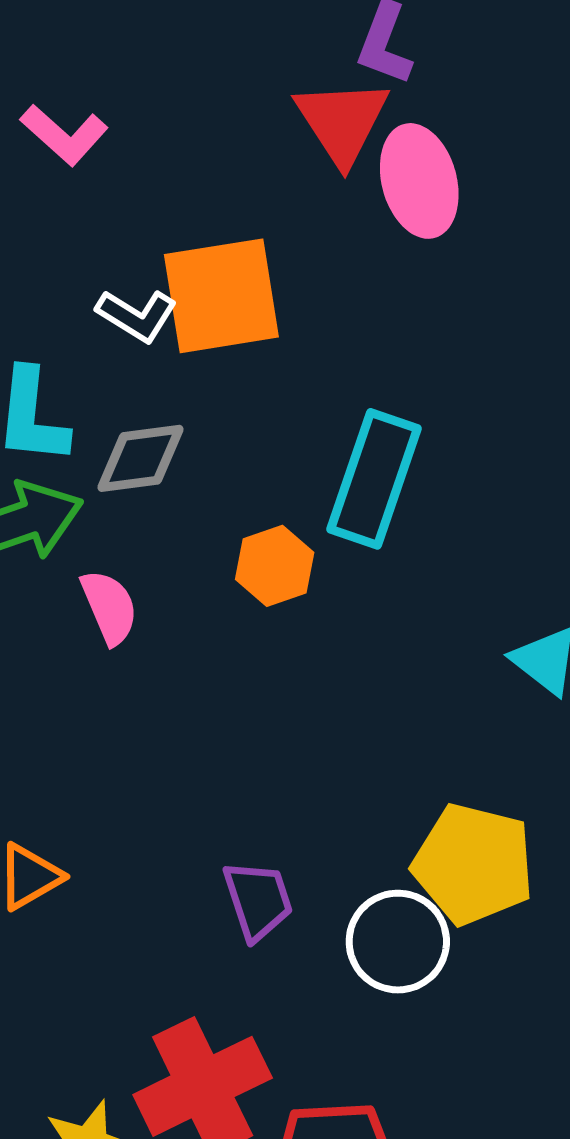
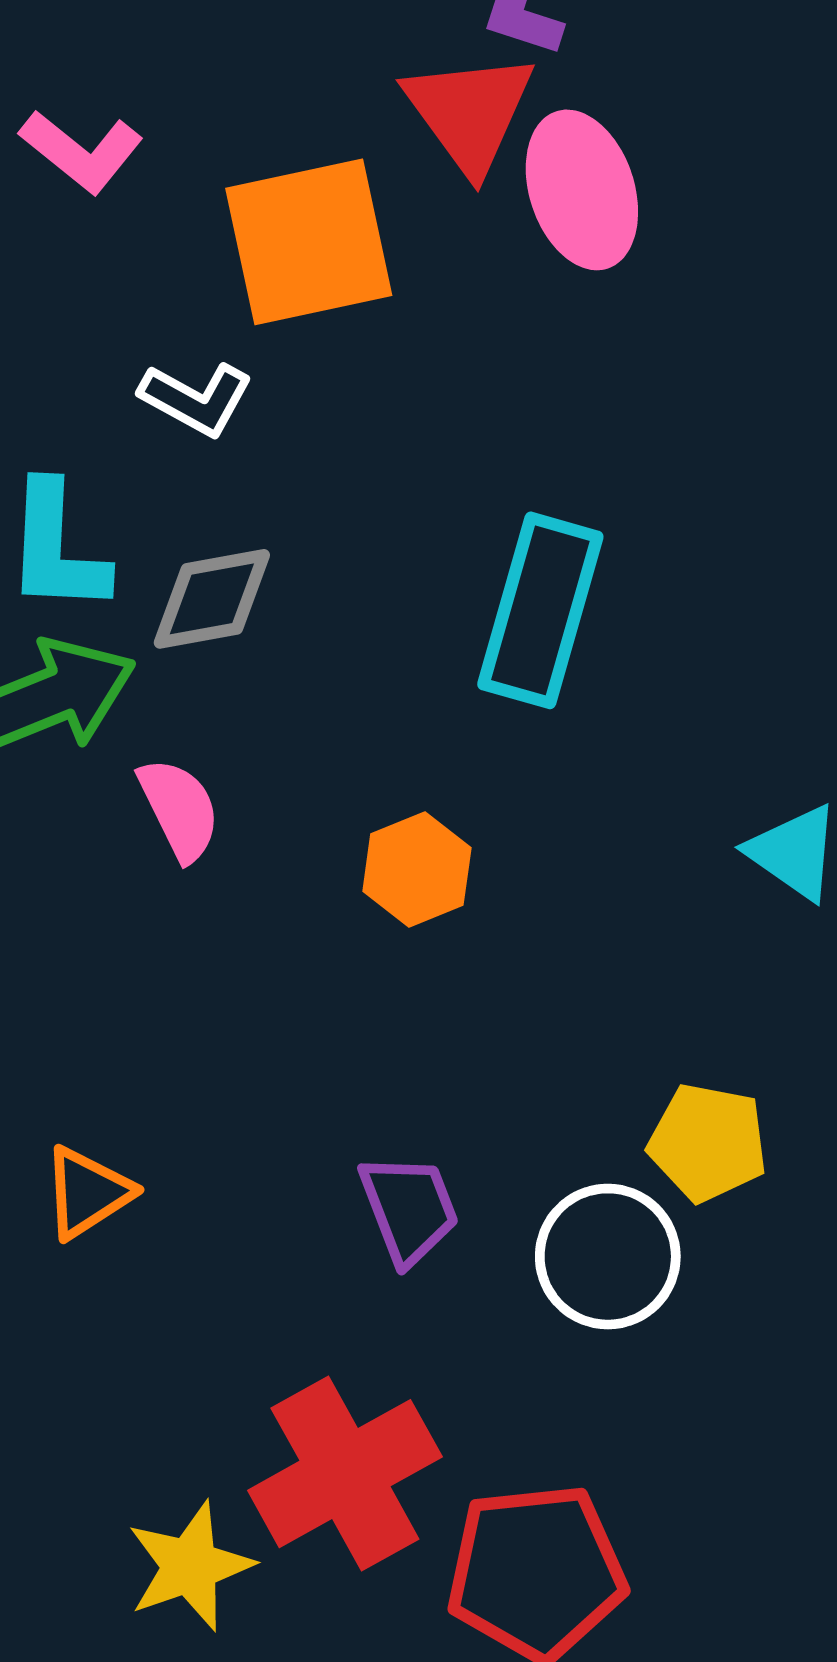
orange square: (221, 296) -> (309, 242), moved
orange hexagon: (275, 566) -> (417, 870), moved
yellow pentagon: (473, 864) -> (708, 1142), size x0.7

